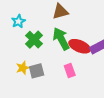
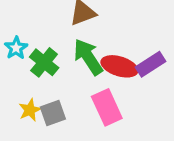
cyan star: (18, 21) -> (16, 48), moved
pink rectangle: (70, 71) -> (107, 107), size x1.5

